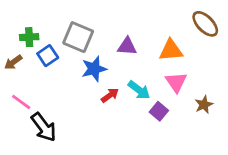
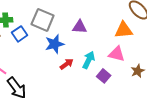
orange triangle: (171, 50) -> (124, 30), moved
pink triangle: (176, 82) -> (117, 54), turned -42
cyan arrow: (139, 90) -> (89, 60), turned -102

